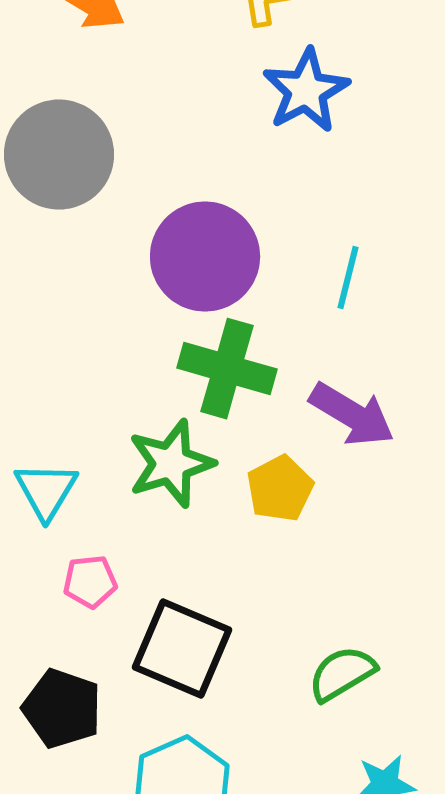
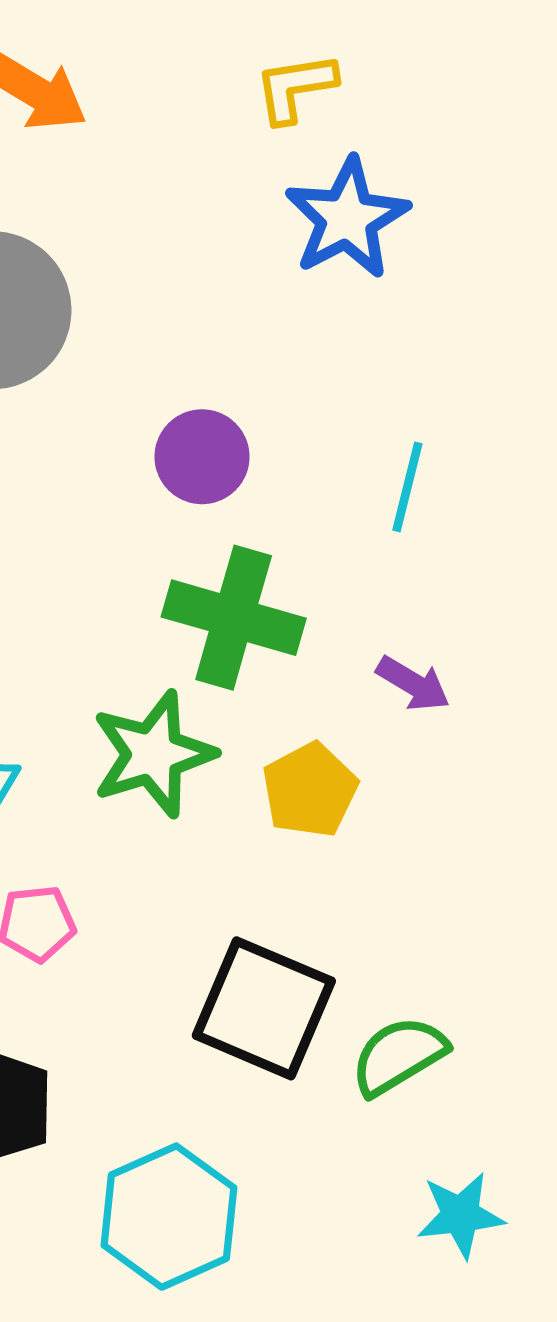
purple circle: (205, 257) -> (202, 457), size x0.6
purple arrow: (352, 415) -> (413, 684), size x0.6
black square: (182, 649) -> (264, 1008), moved

